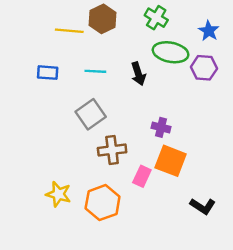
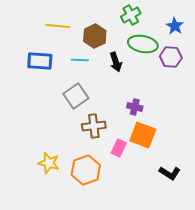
green cross: (156, 18) -> (131, 15), turned 30
brown hexagon: (103, 19) -> (95, 36), moved
blue rectangle: (48, 73) -> (40, 61), size x1.4

